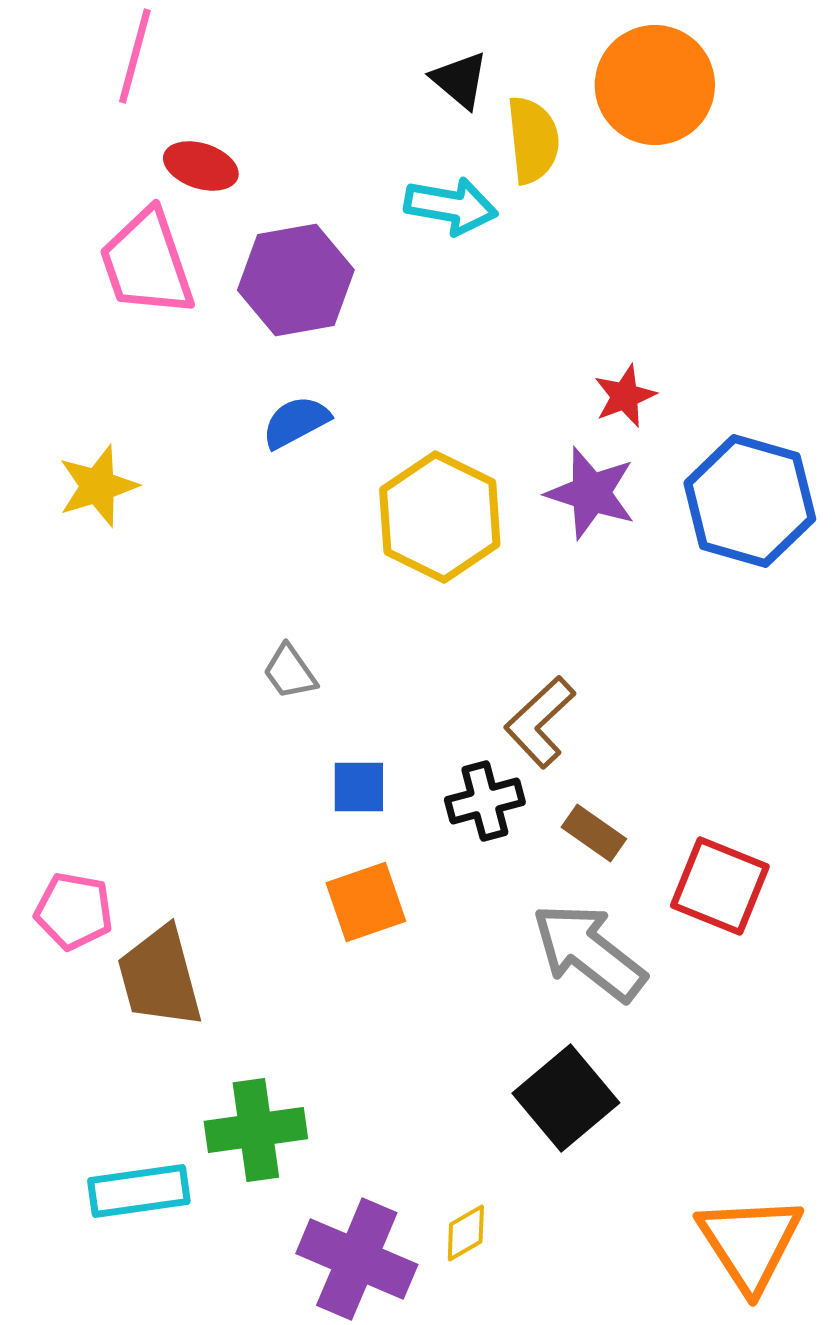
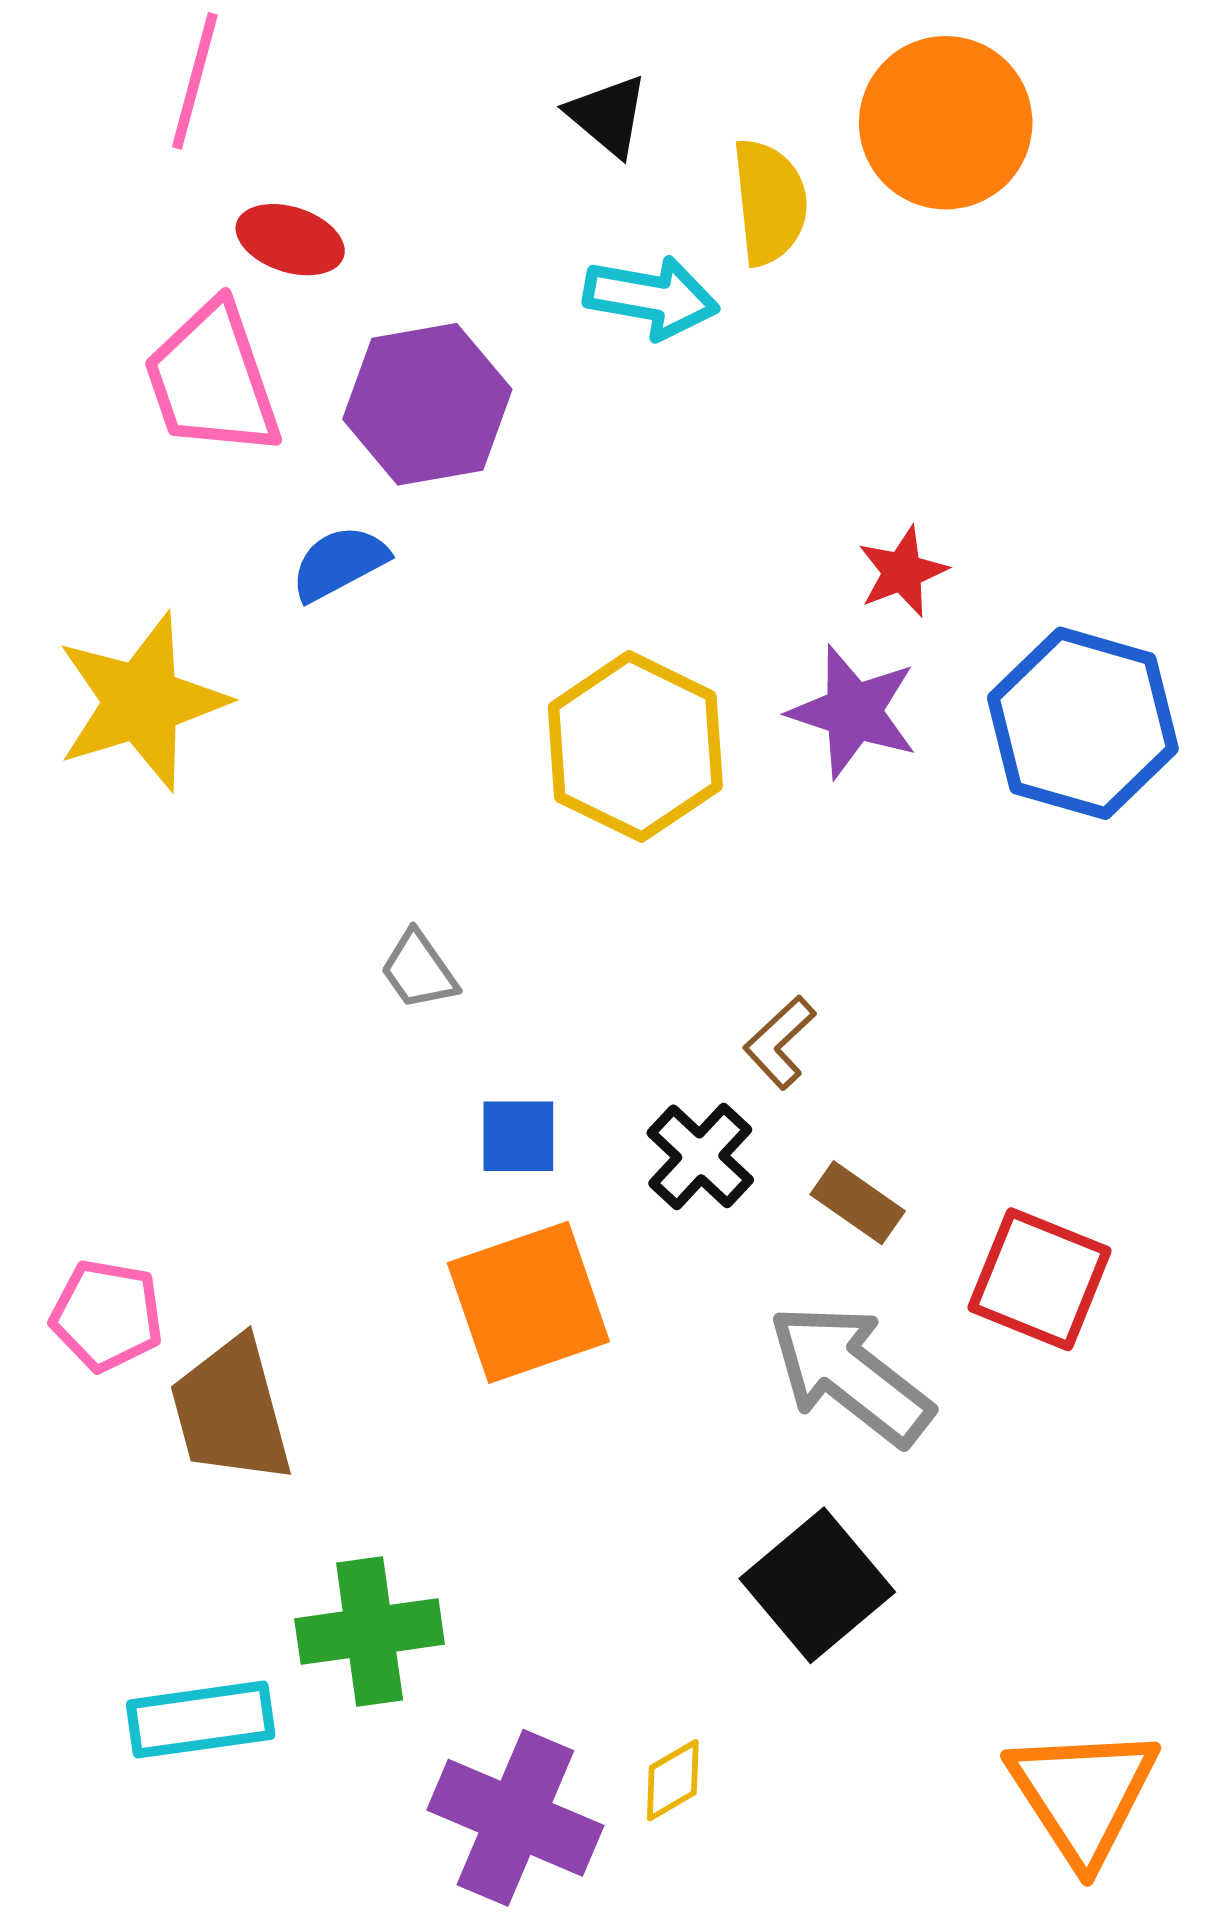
black triangle: (460, 80) -> (608, 115), moved
blue semicircle: (296, 422) -> (339, 563), moved
yellow star: (98, 486) -> (141, 702), size x1.5
brown L-shape: (540, 722) -> (780, 1042), size x0.7
black cross: (485, 801) -> (700, 1156), turned -32
orange square: (366, 902) -> (528, 1302), size x1.4

